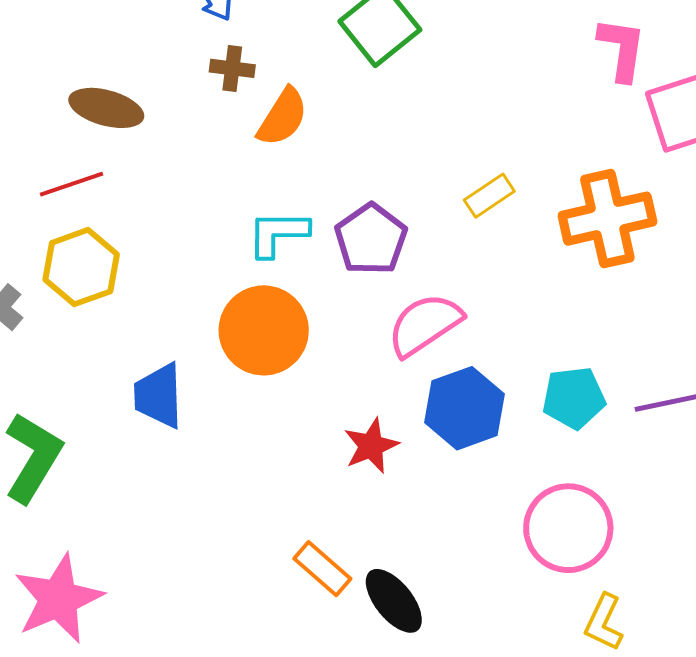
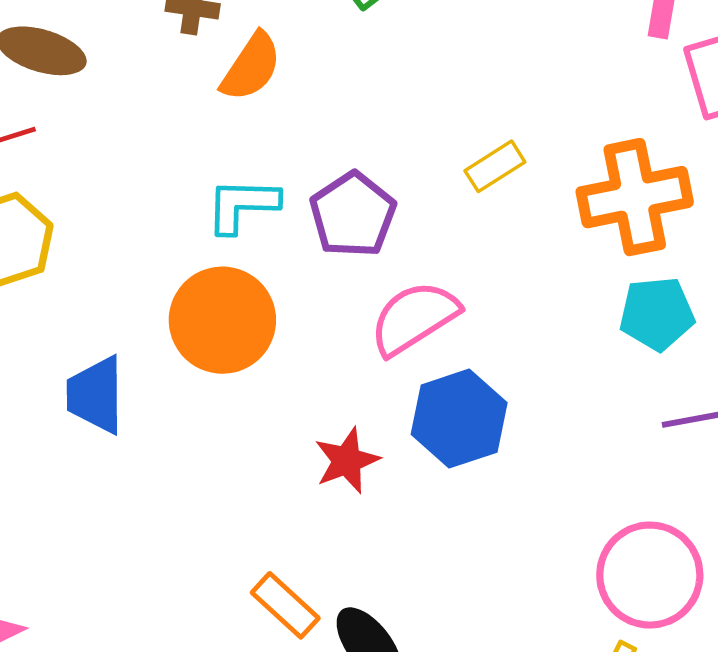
cyan pentagon: (574, 398) -> (657, 314), moved
pink circle: (568, 528) -> (650, 575), moved

